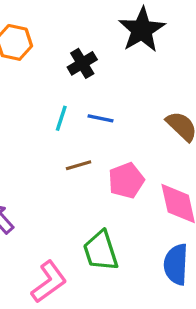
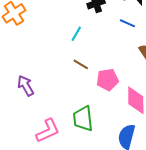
blue line: (101, 118) -> (127, 23), moved
brown line: (79, 165) -> (81, 64), turned 35

